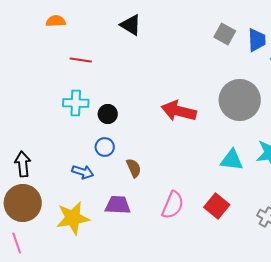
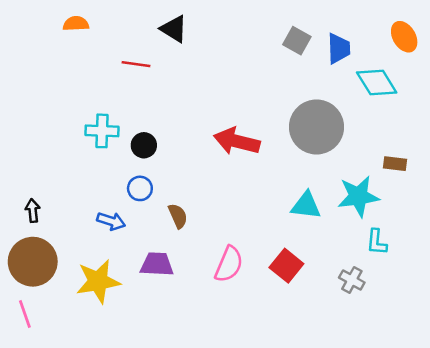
red line: (81, 60) -> (136, 64), moved
black arrow: (23, 164) -> (33, 211), size x0.7

